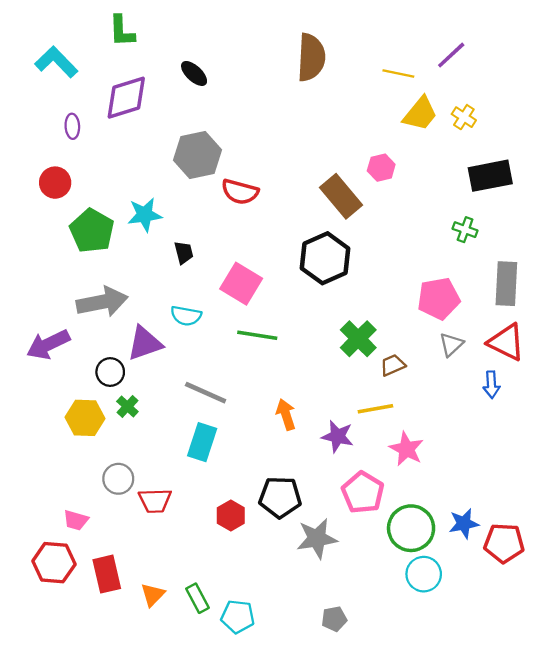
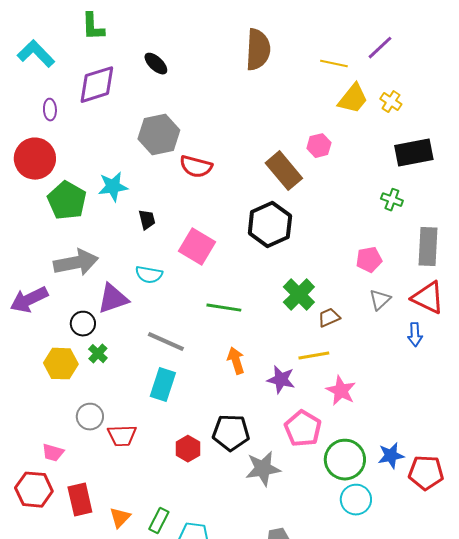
red circle: (55, 183) -> (35, 159), size x1.5
pink pentagon: (439, 299) -> (369, 260), size x0.7
green line: (257, 335) -> (224, 308), moved
green rectangle: (197, 598) -> (159, 521), turned 55

